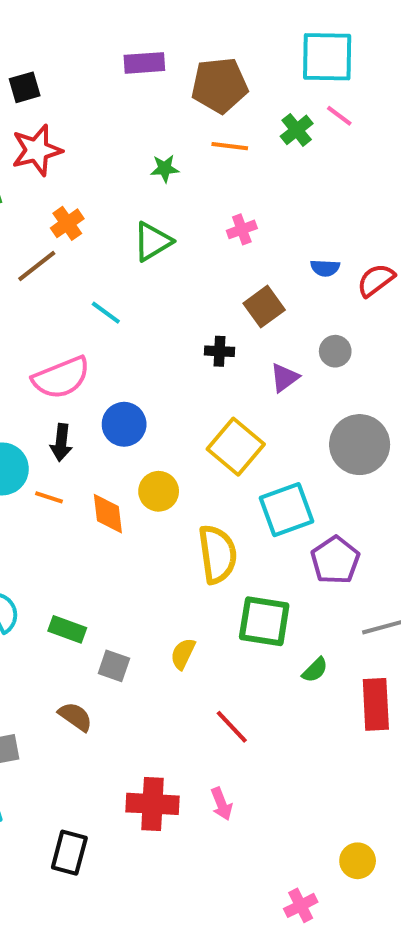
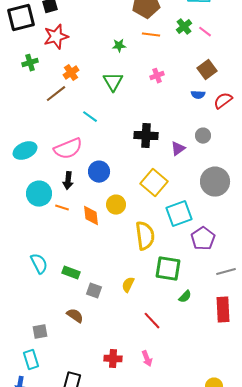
pink line: (339, 116) -> (205, 32), moved
green triangle: (153, 242) -> (113, 82), turned -30
brown square: (264, 307) -> (207, 70), moved
black cross: (220, 351) -> (146, 136), size x1.6
green semicircle: (315, 670) -> (185, 297), moved
red cross: (153, 804) -> (113, 359), size x0.7

